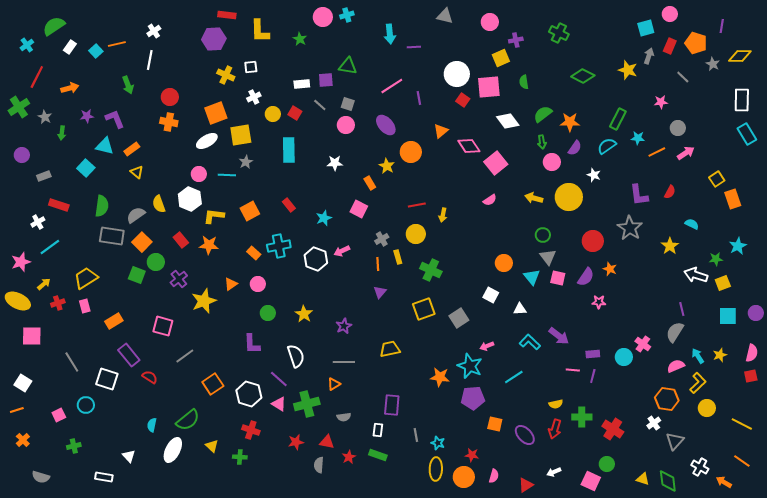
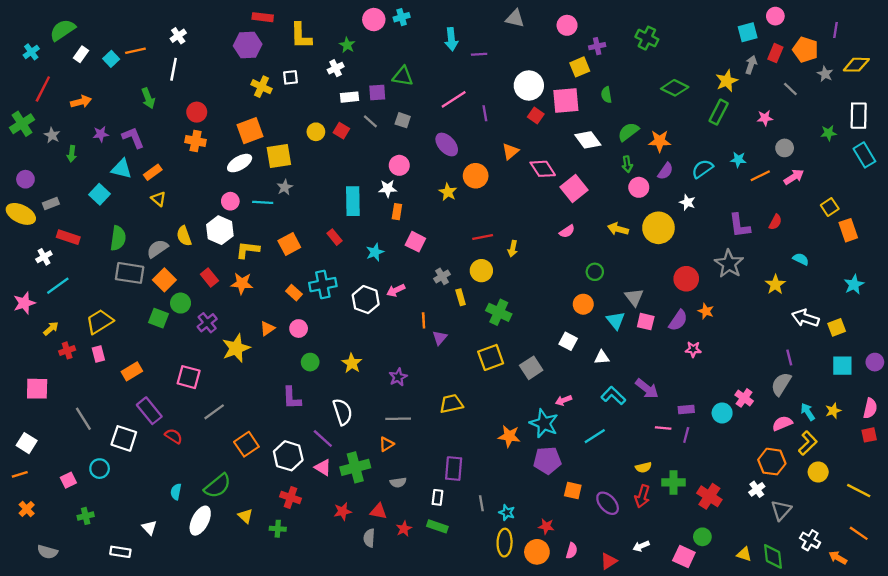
yellow star: (628, 70) -> (727, 81), turned 30
white cross: (254, 97) -> (336, 68), moved
green rectangle: (618, 119) -> (719, 112), moved
pink circle: (346, 125) -> (399, 165), moved
cyan rectangle: (289, 150) -> (353, 201), moved
orange rectangle: (370, 183) -> (397, 212), moved, turned 40
green circle: (543, 235) -> (595, 272), moved
green star: (716, 259) -> (829, 133), moved
orange line: (378, 264) -> (424, 320), moved
yellow ellipse: (18, 301) -> (21, 214), moved

